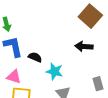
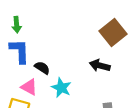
pink triangle: (14, 77) -> (29, 87), moved

